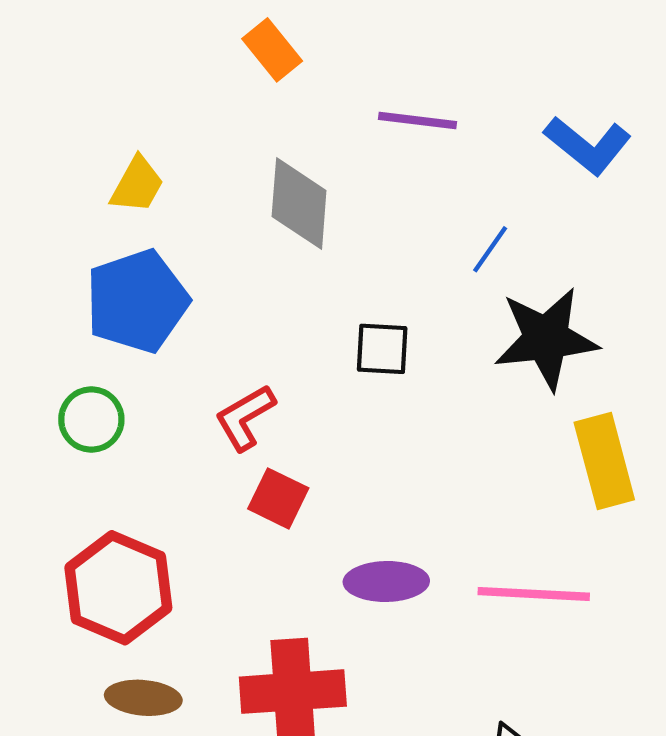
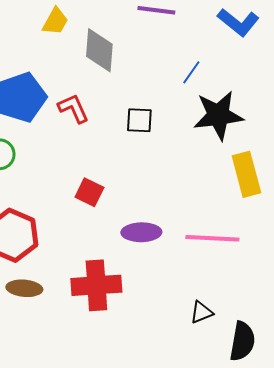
yellow trapezoid: (137, 185) -> (55, 21), moved
red L-shape: (245, 417) -> (73, 108), moved, turned 96

